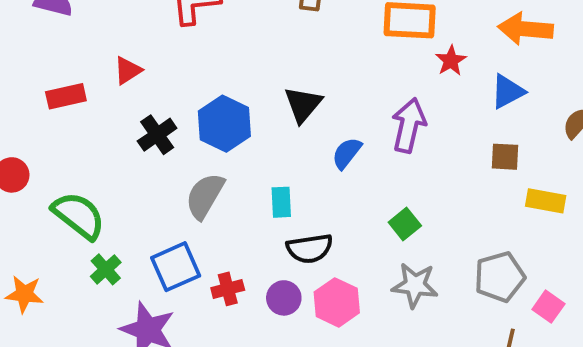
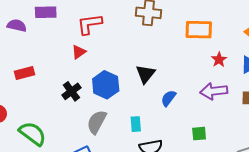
red star: (451, 61) -> (219, 60), moved
red triangle: (128, 70) -> (79, 52), moved
purple arrow: (409, 125) -> (214, 91), moved, turned -108
green square: (405, 224) -> (199, 134), turned 35

